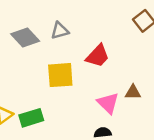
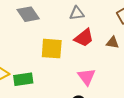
gray triangle: (60, 31) -> (77, 13), moved
brown triangle: (133, 92) -> (113, 43), moved

